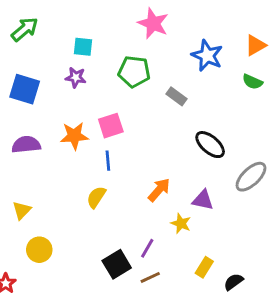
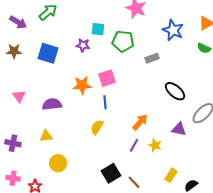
cyan square: (83, 47) -> (98, 29), moved
gray rectangle: (177, 96) -> (152, 58), turned -56
purple semicircle: (26, 145) -> (52, 104), moved
purple triangle: (203, 200) -> (179, 129), moved
yellow triangle: (22, 210) -> (46, 136), turned 40
purple line: (147, 248) -> (134, 145), moved
brown line: (150, 277) -> (134, 182), turned 72

